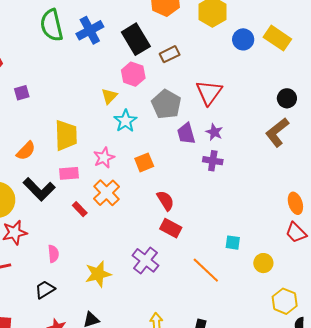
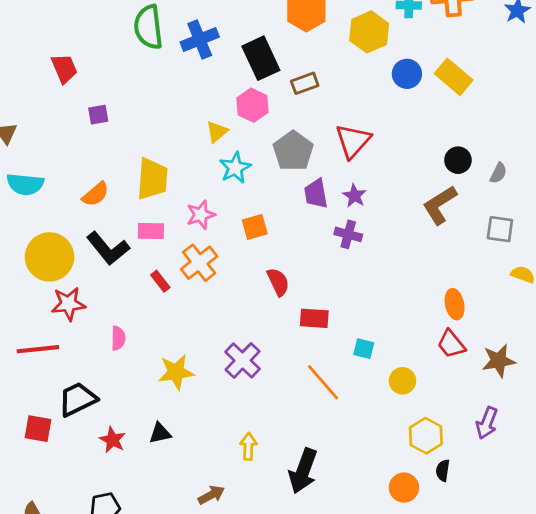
red rectangle: (171, 228) -> (314, 318), moved, turned -30
black trapezoid: (45, 290) -> (78, 399), moved, size x1.4

